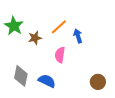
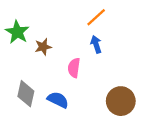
orange line: (59, 27) -> (96, 17), moved
brown circle: (98, 82) -> (121, 101), size x1.5

